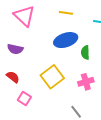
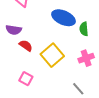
blue ellipse: (66, 40) -> (63, 18), turned 45
red semicircle: (13, 77) -> (26, 46), moved

